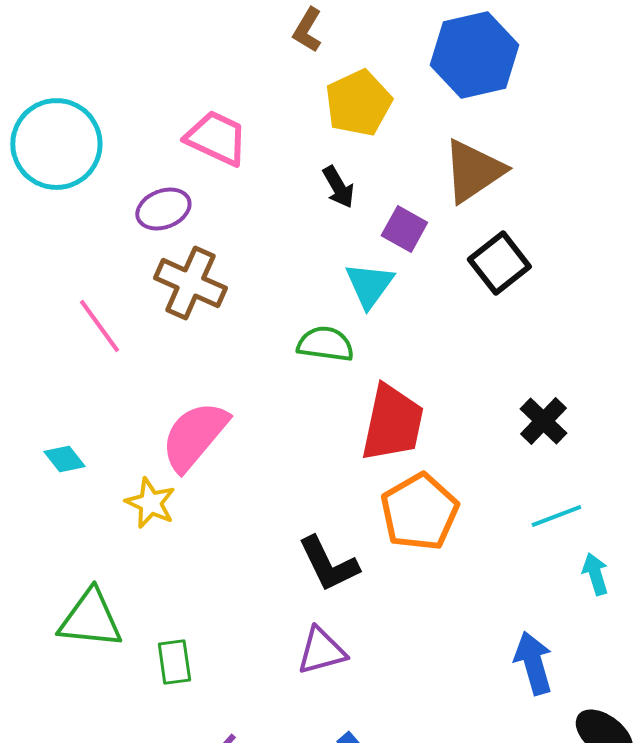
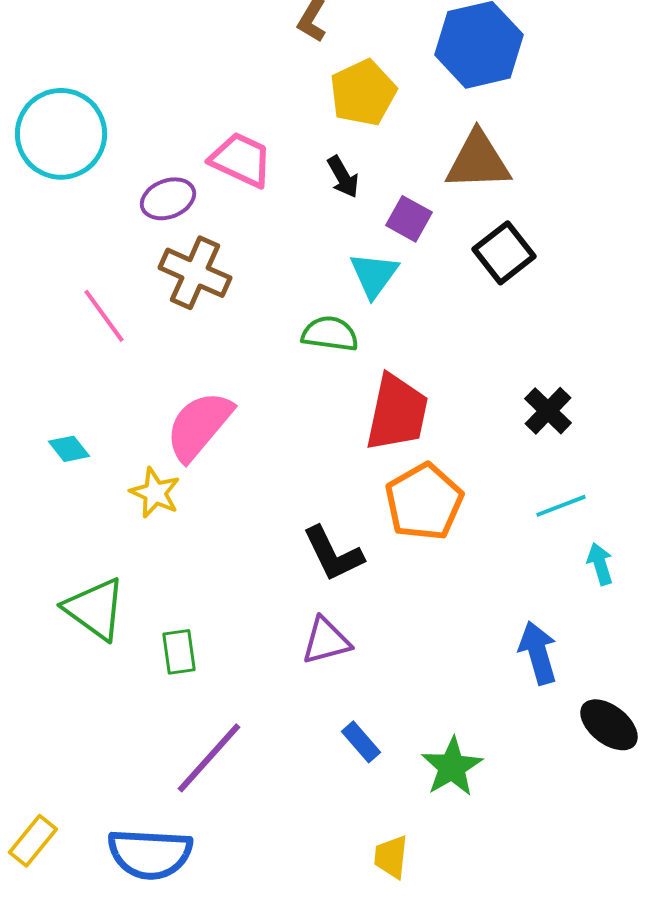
pink trapezoid: (216, 138) -> (241, 160), moved
brown triangle: (473, 171) -> (478, 161), turned 32
green triangle: (90, 619) -> (95, 609), turned 30

